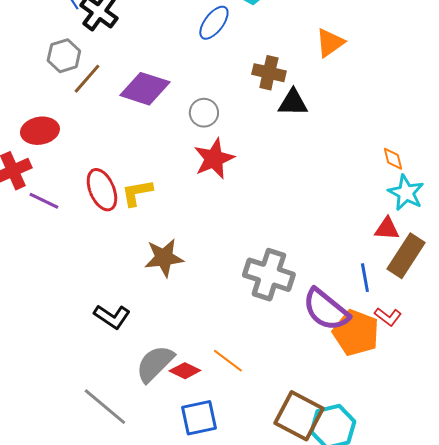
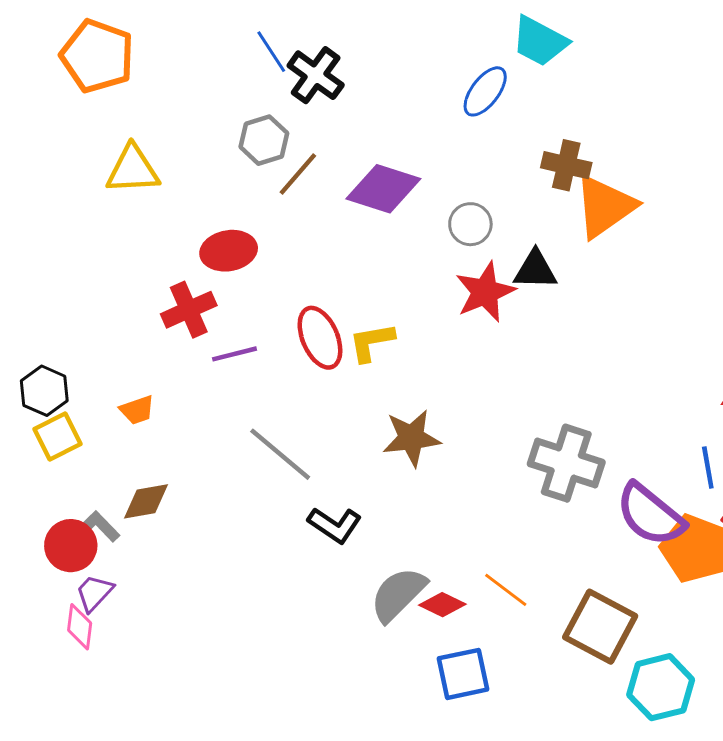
orange triangle: (330, 43) -> (605, 206), moved, size x1.5
black triangle: (293, 103) -> (535, 270), moved
purple line: (44, 201) -> (234, 354), turned -40
gray line: (105, 407) -> (280, 454), moved
brown square: (299, 416) -> (600, 627), moved

